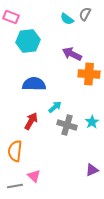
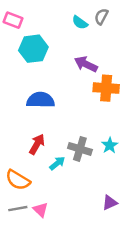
cyan arrow: (55, 107) -> (57, 163), moved
orange semicircle: (15, 151) -> (18, 180), turned -65
gray line: (15, 186) -> (18, 209), moved

